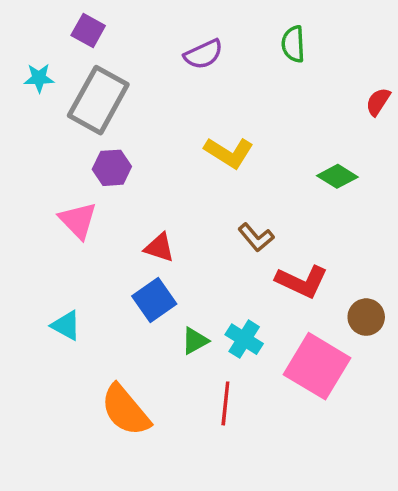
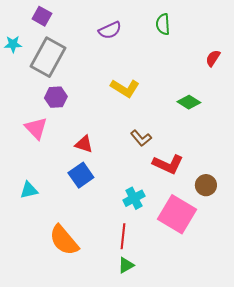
cyan triangle: (66, 326) -> (29, 190), turned -42
cyan cross: (244, 339) -> (134, 198), turned 30
green triangle: (195, 341) -> (126, 265), moved

